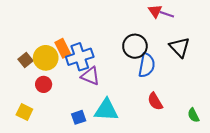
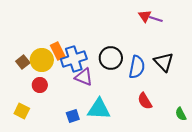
black circle: (135, 46) -> (111, 58), moved
black triangle: (180, 47) -> (164, 62), moved

